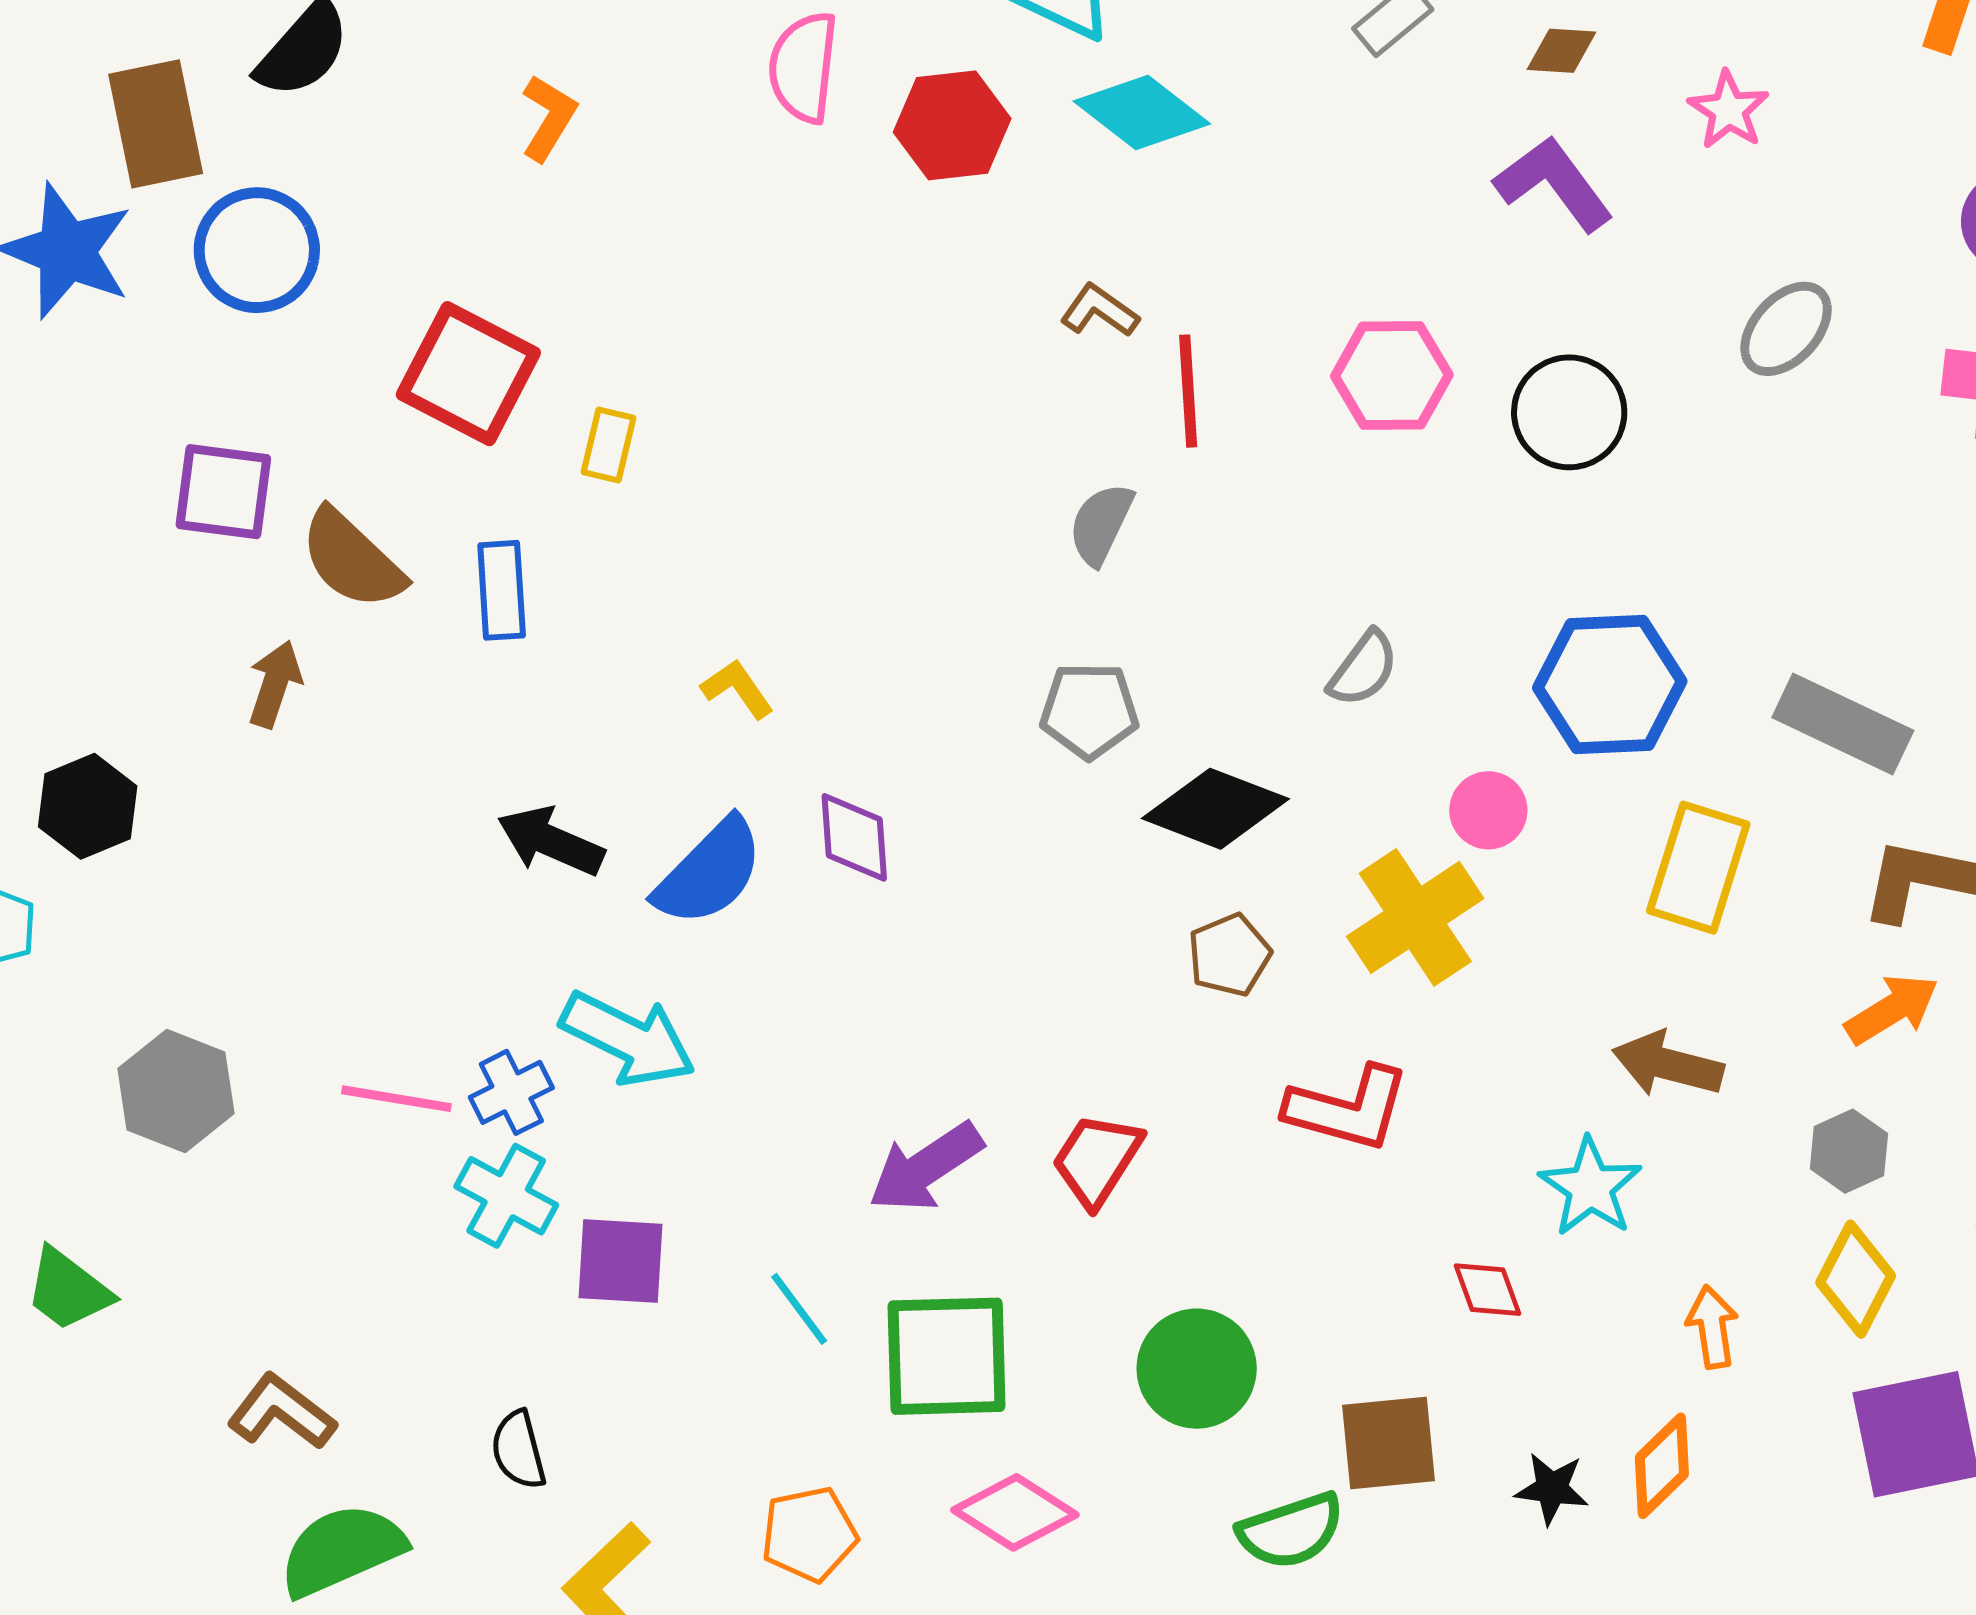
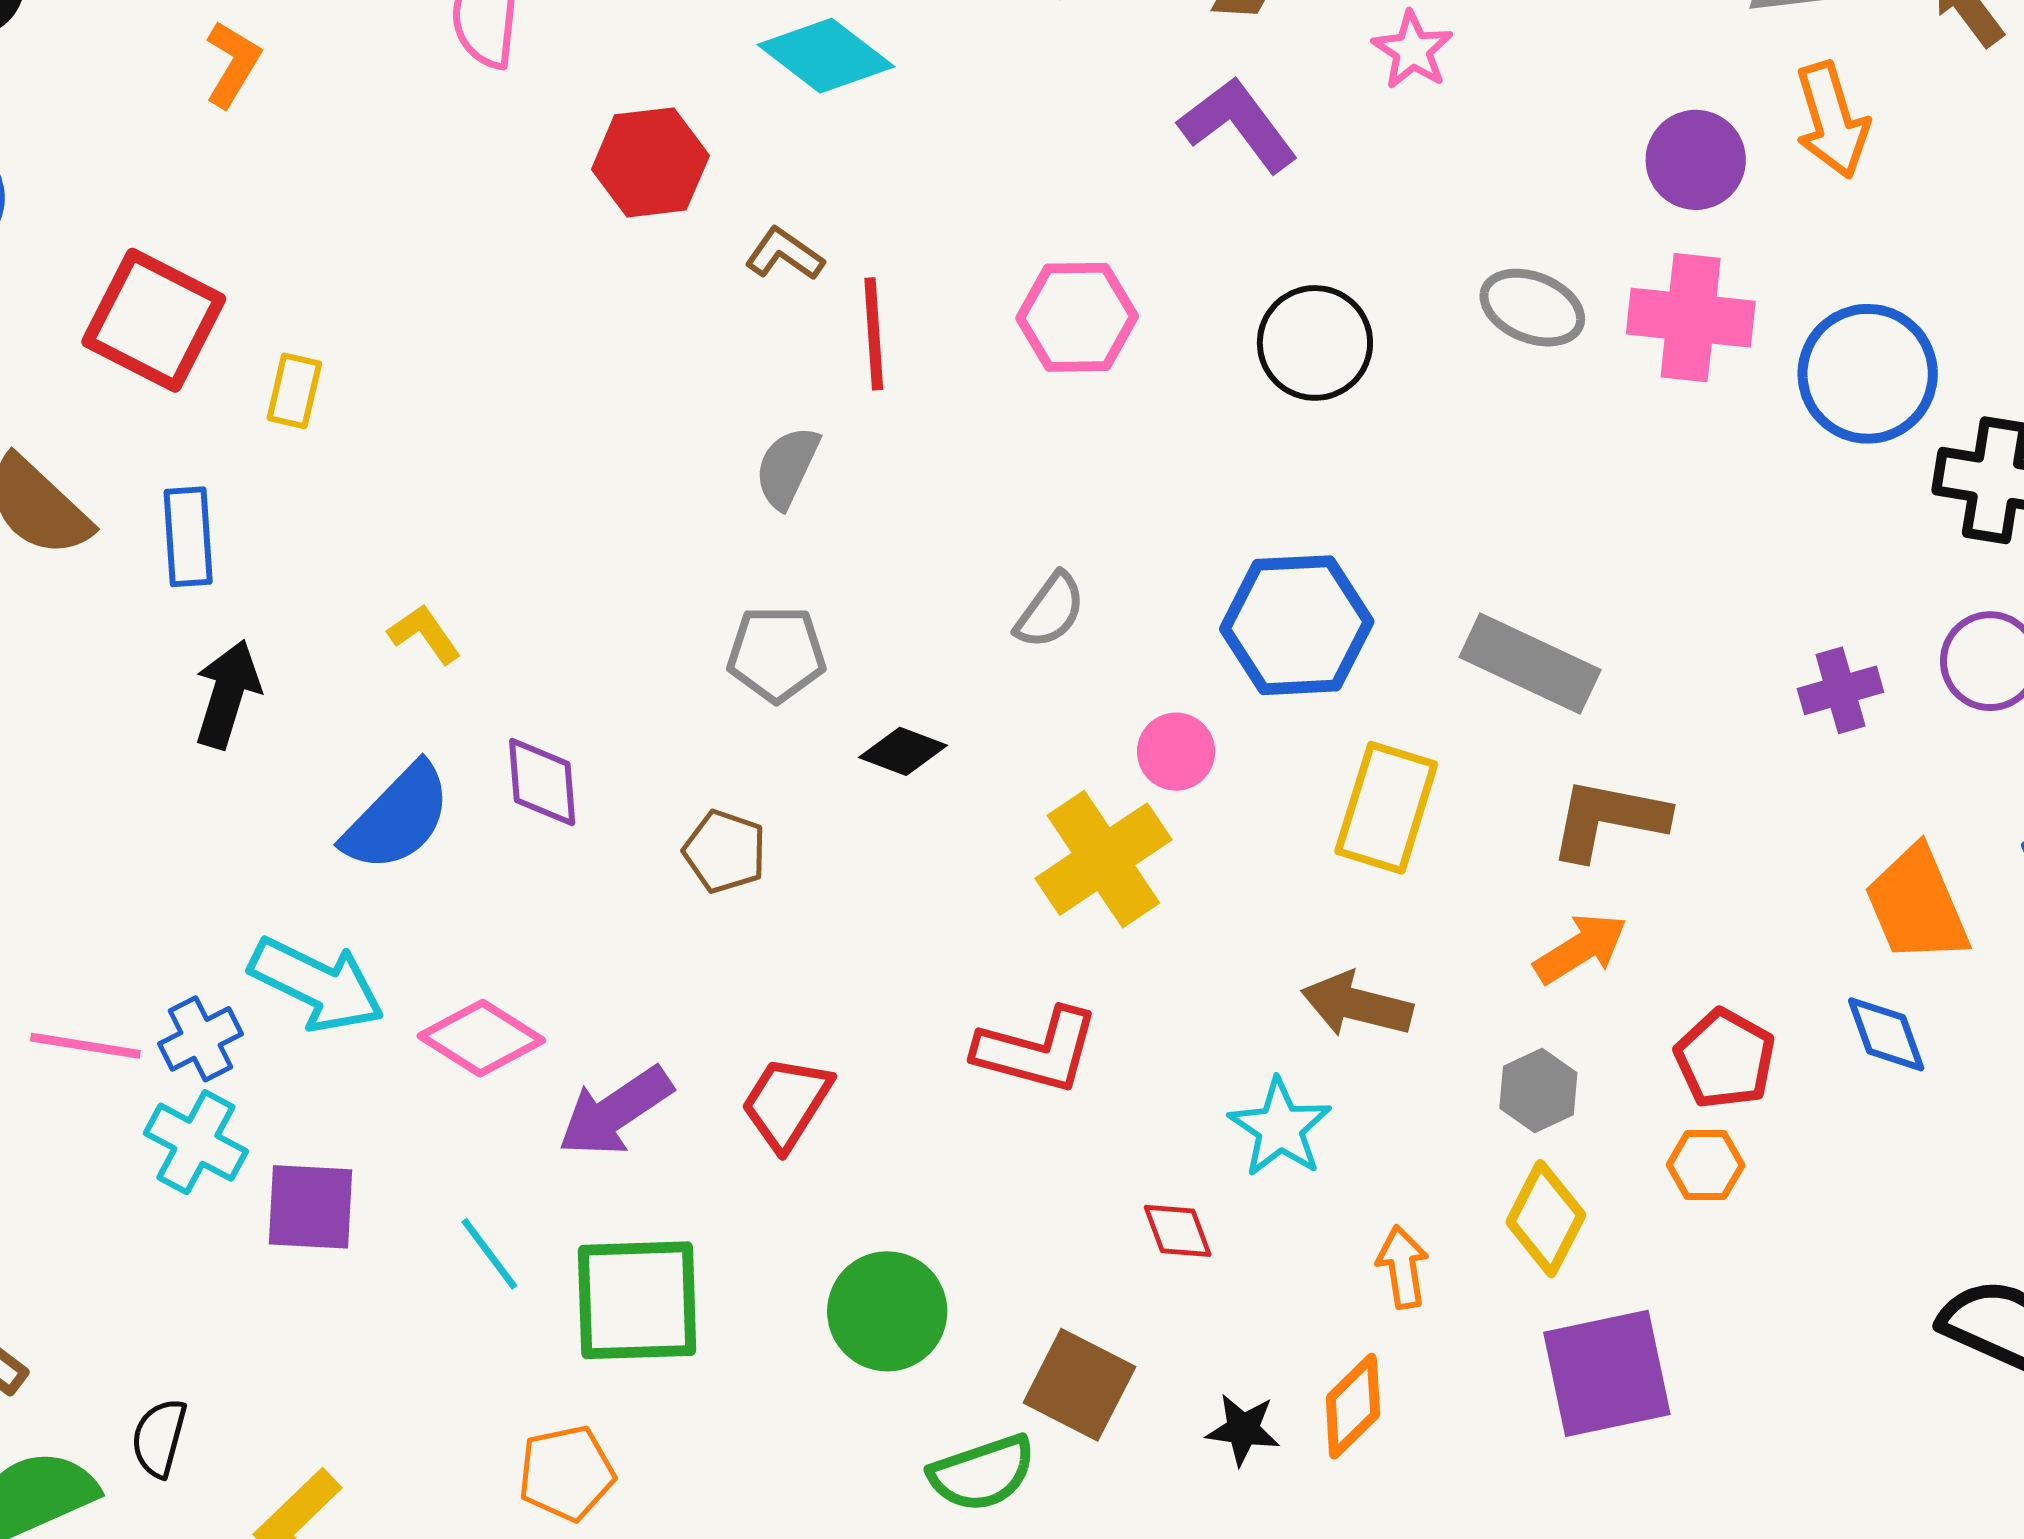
red hexagon: (952, 125) -> (650, 162), moved
gray ellipse: (1786, 329) -> (1532, 308), moved, turned 70
black circle: (1569, 412) -> (1315, 343), moved
black diamond: (1215, 809) -> (903, 751), size x0.6
black arrow: (551, 841) -> (227, 694), moved, turned 84
brown pentagon: (1229, 955) -> (725, 852), moved, turned -30
brown square: (1388, 1443) -> (1079, 1385), turned 33
black semicircle: (518, 1450) -> (159, 1438), moved, turned 30
pink diamond: (1015, 1512) -> (481, 1038), moved
orange pentagon: (809, 1534) -> (566, 1473), moved

